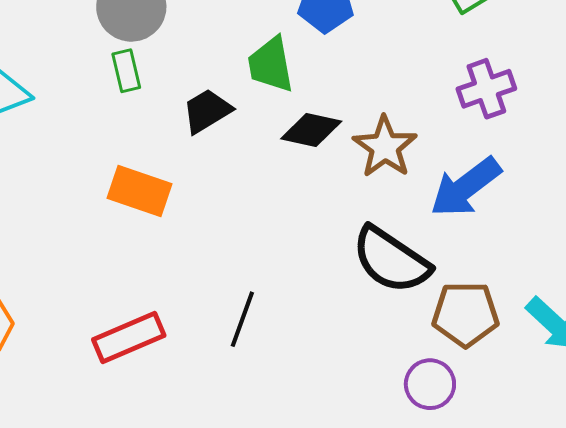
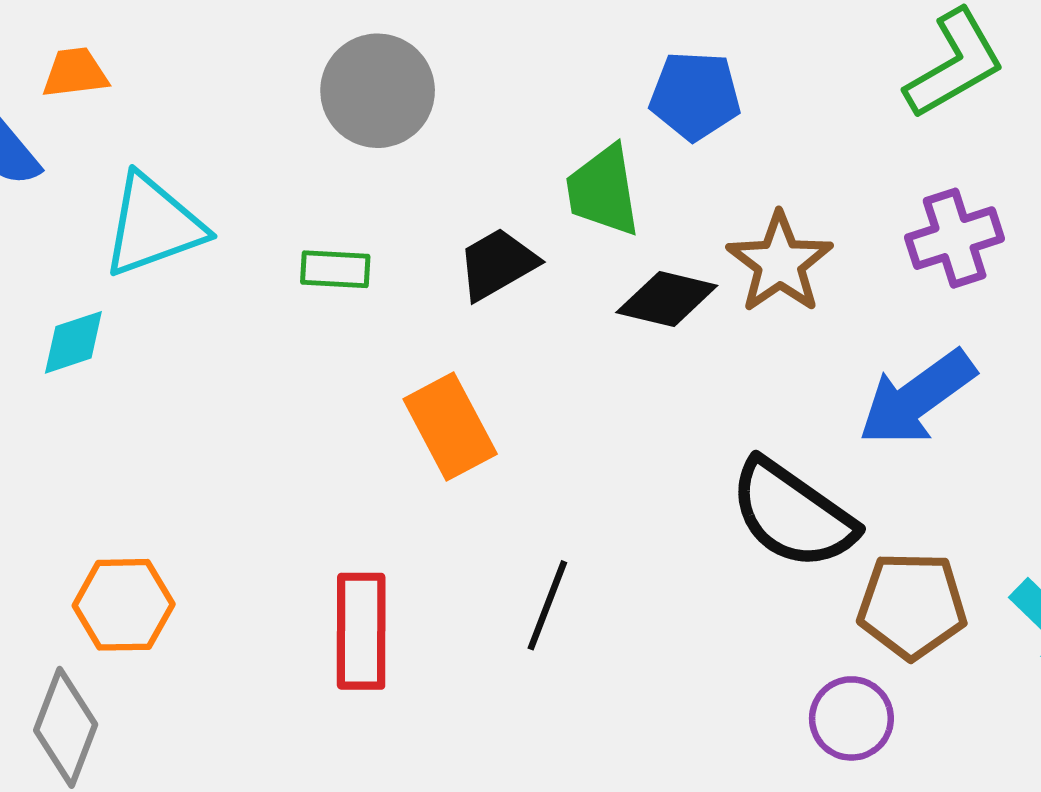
green rectangle: (126, 71) -> (335, 269), moved, turned -75
brown star: (385, 147) -> (780, 263), moved
orange rectangle: (139, 191) -> (450, 427), moved, turned 42
red rectangle: (129, 338) -> (361, 631), turned -68

